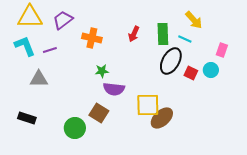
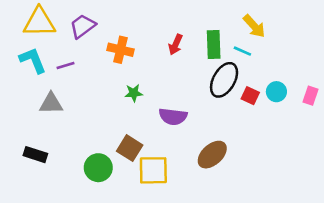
pink rectangle: (222, 50) -> (310, 96), moved
purple semicircle: (114, 89) -> (173, 117), moved
yellow square: (148, 105) -> (153, 170), moved

